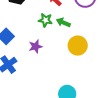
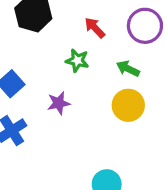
green arrow: (63, 22) -> (128, 69), moved

